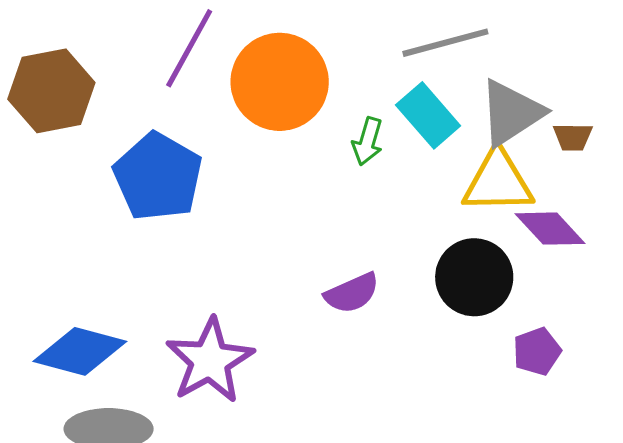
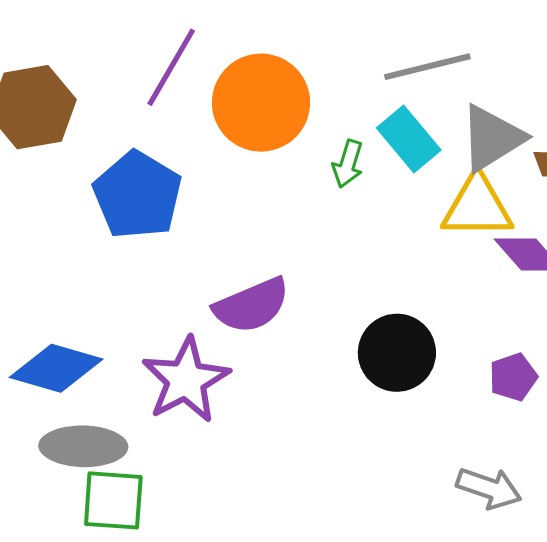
black circle: (474, 277) -> (397, 353), moved
purple semicircle: (352, 293) -> (252, 305), moved, size x1.4

